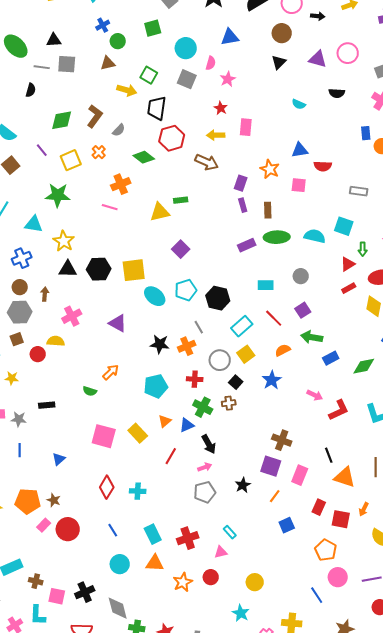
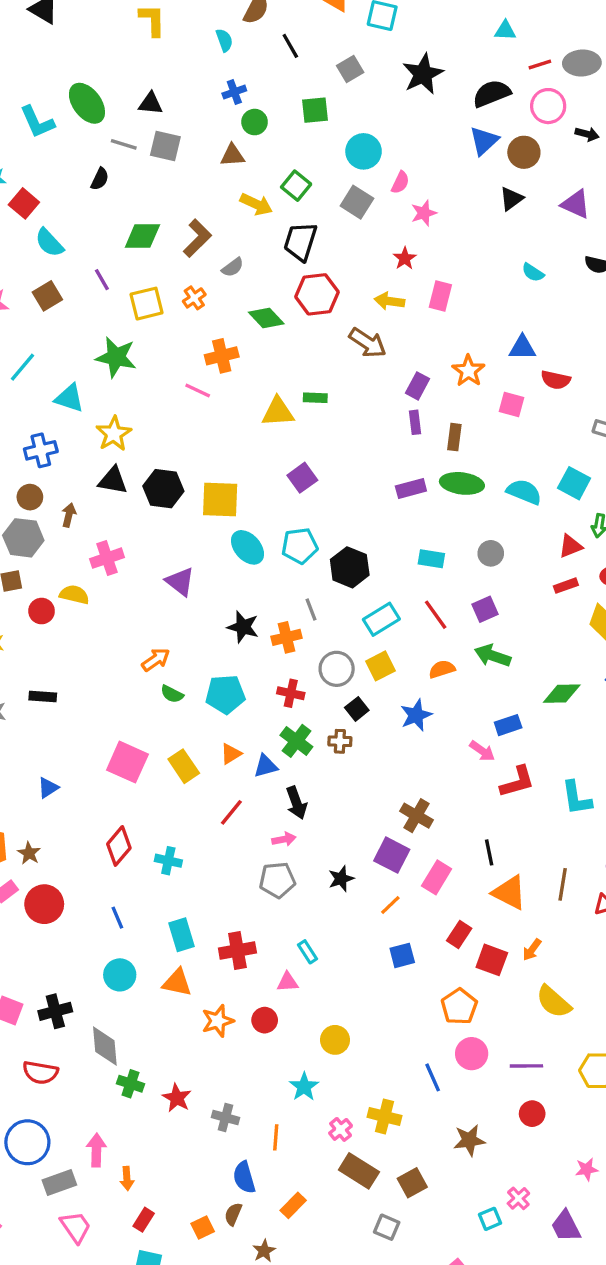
blue triangle: (230, 37) -> (484, 141), moved, turned -42
blue rectangle: (331, 358) -> (508, 725), moved
green diamond: (364, 366) -> (562, 694), moved
green semicircle: (90, 391) -> (172, 694), moved

